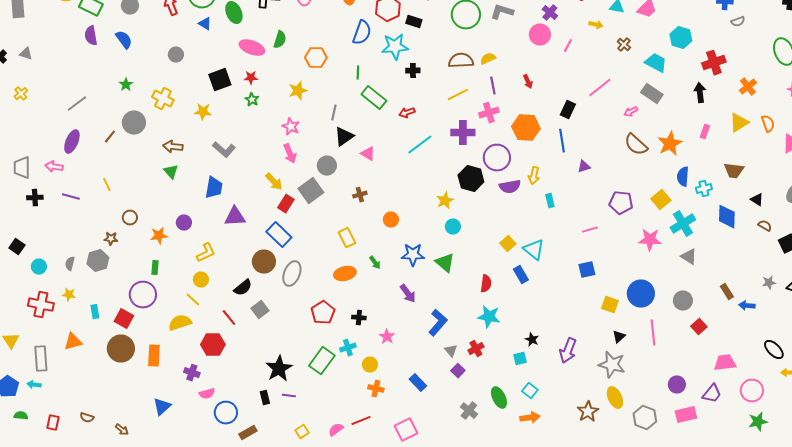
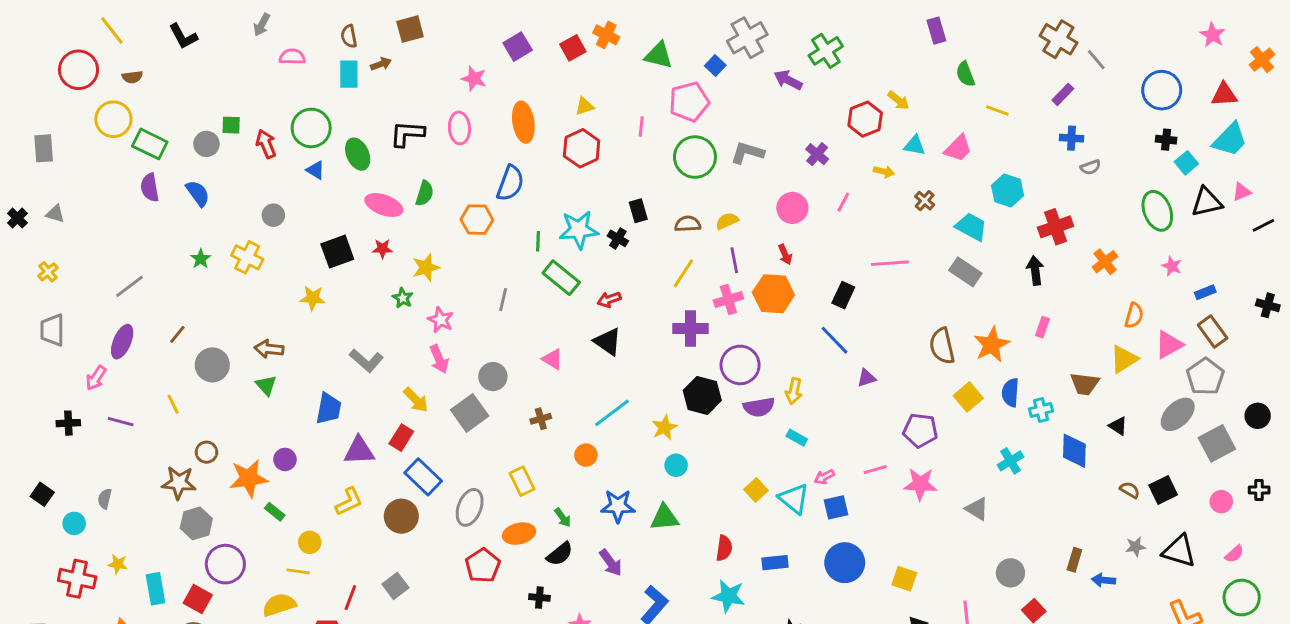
black rectangle: (414, 22) -> (638, 211), moved, turned 56
blue semicircle: (362, 33) -> (510, 183), moved
pink circle: (540, 35) -> (792, 208), moved
cyan star: (395, 47) -> (579, 230), moved
brown semicircle: (461, 61) -> (688, 224), size x0.7
black cross: (413, 71) -> (618, 238), turned 32
pink line: (600, 88) -> (890, 263), turned 35
yellow star: (298, 91) -> (426, 268), moved
yellow line: (458, 95) -> (683, 273), turned -30
yellow cross: (163, 99) -> (247, 257), moved
green star: (252, 100) -> (403, 298), moved
pink arrow: (631, 112) -> (824, 477), moved
gray circle: (134, 123) -> (212, 365), moved
yellow triangle: (739, 123) -> (1124, 359), moved
orange semicircle: (768, 124) -> (1134, 315), turned 36
orange hexagon: (526, 128) -> (773, 294), moved
black triangle: (344, 137) -> (608, 342), moved, turned -50
blue line: (562, 141) -> (835, 340), turned -35
cyan line: (420, 145) -> (612, 413), moved
brown semicircle: (636, 145) -> (942, 346), turned 35
gray L-shape: (224, 150) -> (366, 361), moved
pink arrow: (54, 167) -> (96, 378), turned -66
gray trapezoid: (22, 168) -> (52, 330), moved
yellow square: (661, 200) -> (968, 397), moved
cyan rectangle: (550, 201) -> (797, 438), moved, turned -48
red rectangle: (286, 204) -> (401, 438), moved
cyan cross: (683, 224) -> (1010, 461), size x0.7
brown semicircle: (765, 226) -> (1130, 490), moved
orange star: (159, 236) -> (249, 478), size x1.5
brown star: (111, 239) -> (179, 483), size x1.6
pink star: (650, 240) -> (920, 484), moved
yellow L-shape: (206, 253) -> (349, 502), moved
gray triangle: (689, 257) -> (977, 509), moved
gray hexagon: (98, 261) -> (196, 523), moved
green triangle: (445, 263) -> (664, 518), turned -45
gray semicircle: (70, 264) -> (105, 499), moved
green rectangle: (155, 268) -> (275, 512), moved, turned -56
blue square: (587, 270) -> (836, 507), moved
gray ellipse: (292, 274) -> (470, 507), moved
blue rectangle: (521, 275) -> (775, 563), moved, turned -66
black semicircle: (243, 288) -> (560, 554), moved
brown rectangle: (727, 292) -> (1074, 560), turned 49
blue circle: (641, 294) -> (845, 563), moved
yellow line: (193, 300) -> (298, 571), turned -35
cyan rectangle: (95, 312) -> (156, 589), size x1.5
red pentagon: (323, 313) -> (483, 566), moved
red line: (229, 318) -> (350, 598), turned 60

